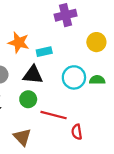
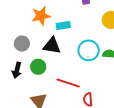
orange star: (19, 43) -> (41, 16), turned -30
green circle: (28, 99) -> (38, 67), moved

